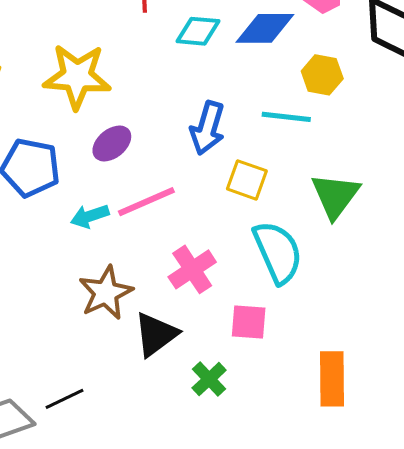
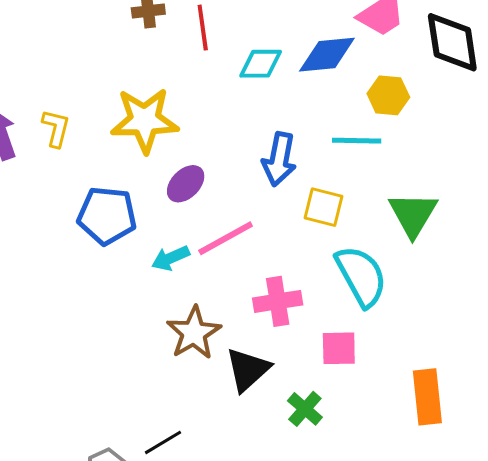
pink cross: (192, 269) -> (278, 301), turned 30

